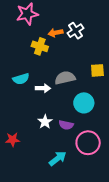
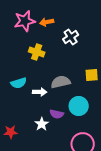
orange arrow: (56, 33) -> (47, 22), moved
purple semicircle: (66, 125) -> (57, 114), moved
red star: (13, 140) -> (11, 132), moved

